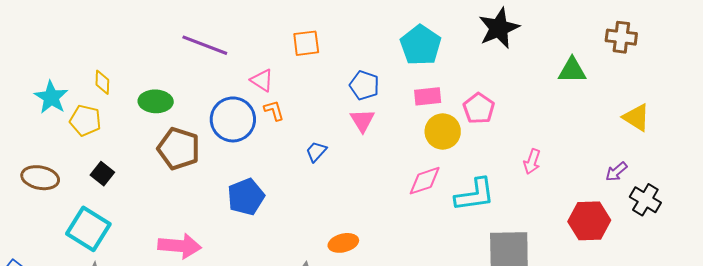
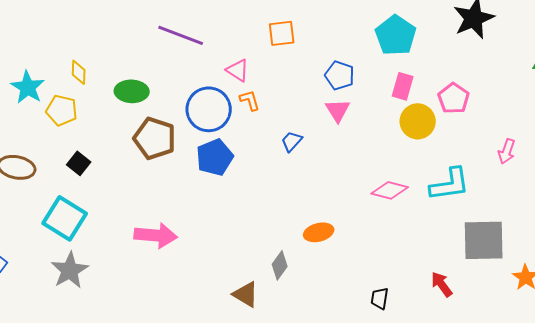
pink rectangle: (428, 96) -> (403, 86), turned -68
pink diamond: (425, 181) -> (390, 190), moved, turned 33
blue pentagon: (246, 197) -> (215, 157), moved

